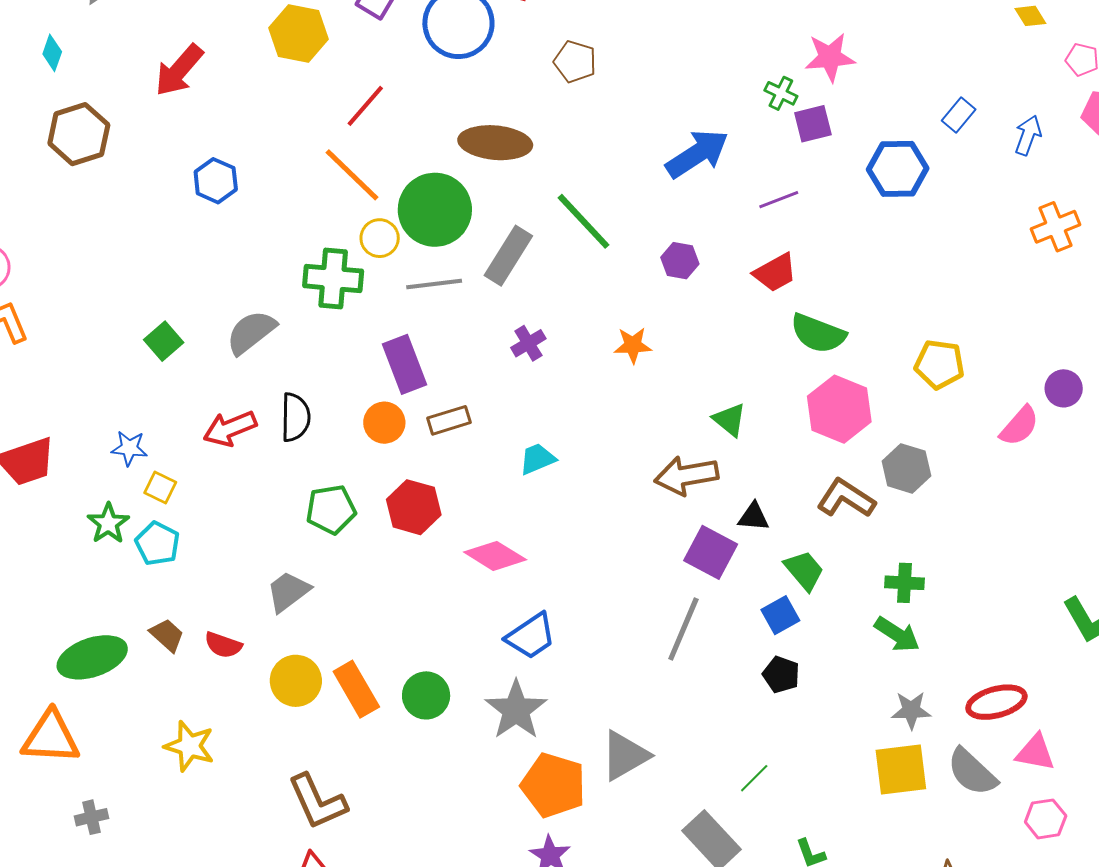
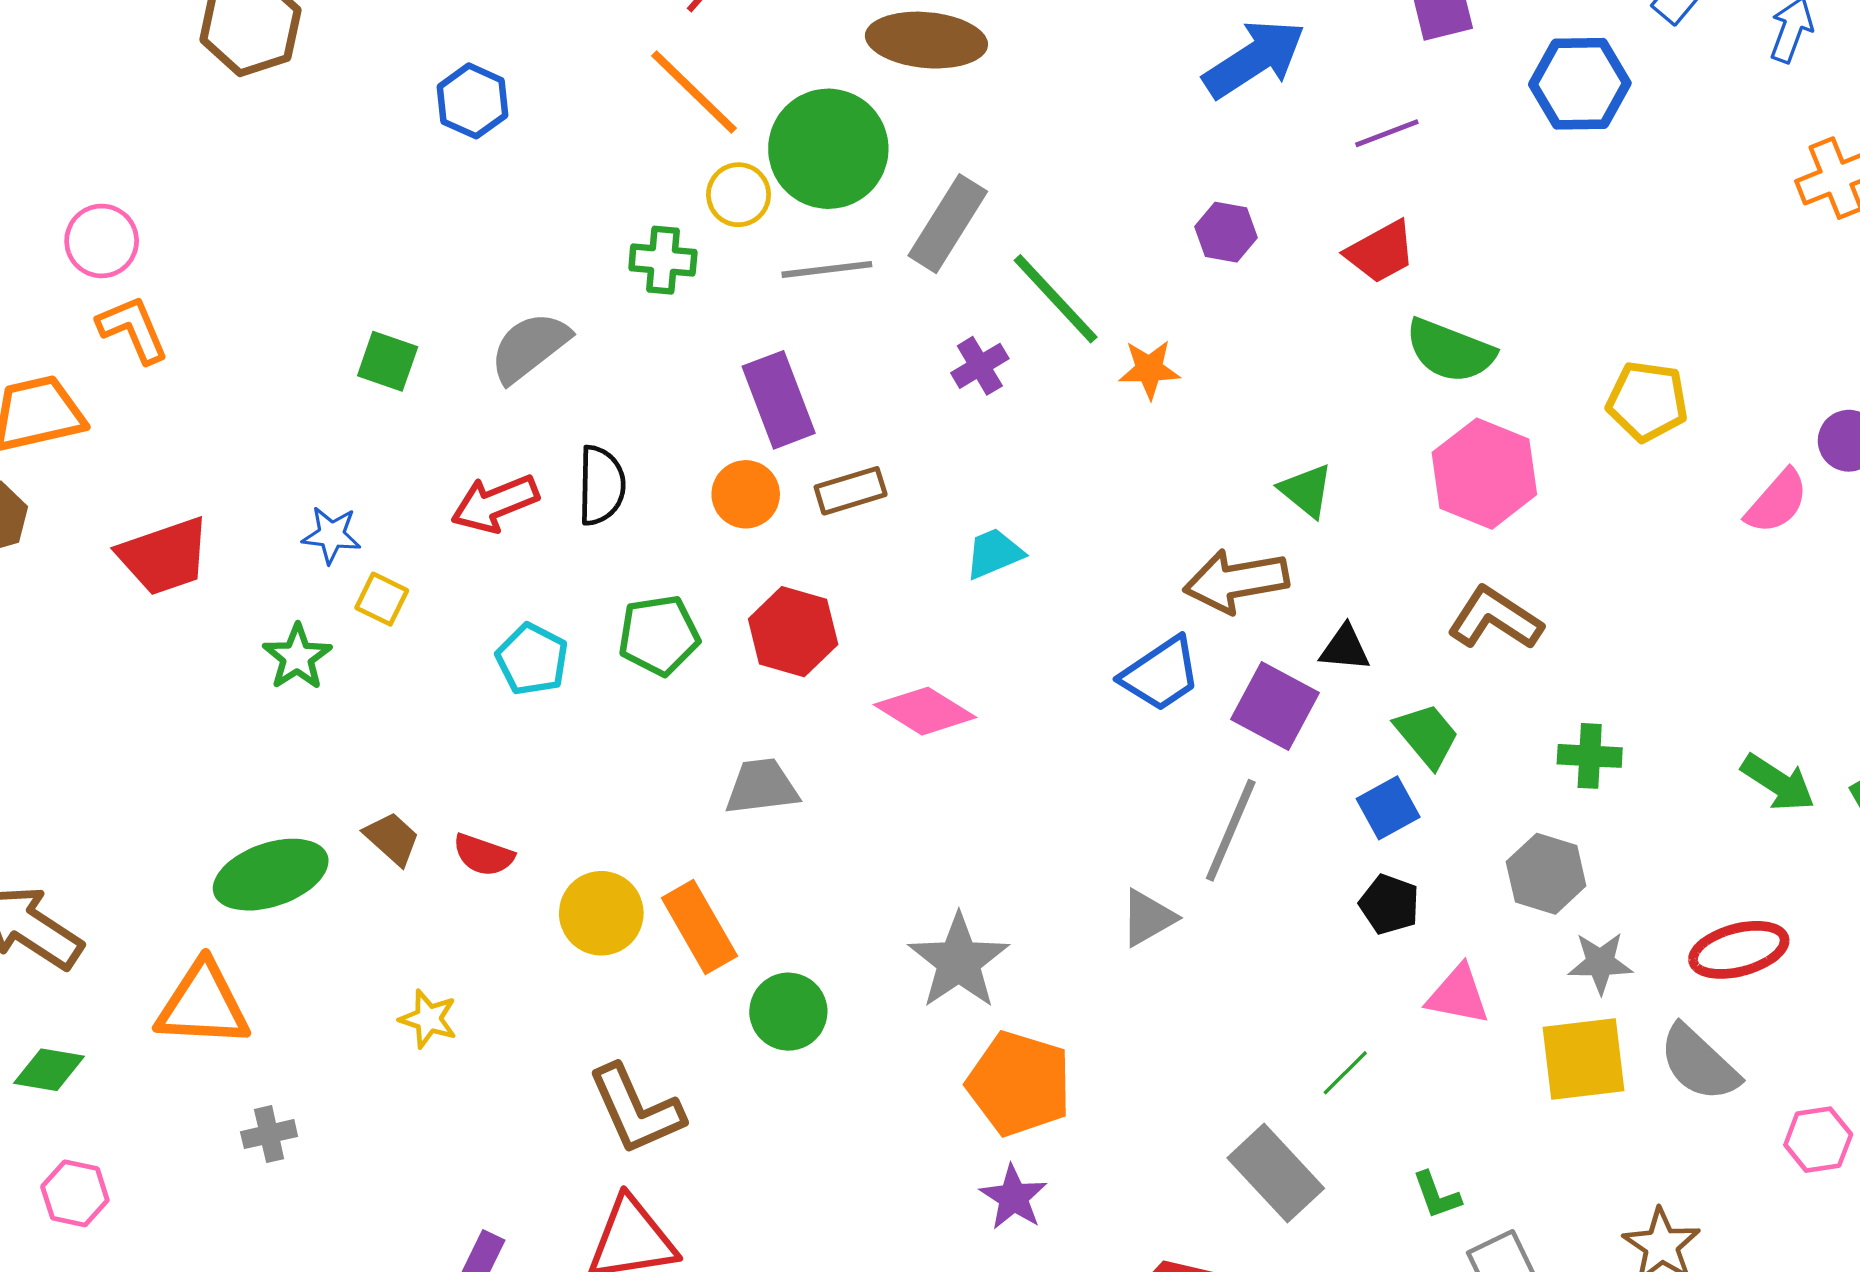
green line: (583, 221) -> (1056, 299), moved
green cross: (333, 278) -> (663, 260), size x0.7
green square: (164, 341) -> (388, 361), turned -30
gray hexagon: (906, 468) -> (1546, 874), moved
cyan pentagon: (157, 544) -> (532, 659), moved
gray trapezoid: (288, 591) -> (762, 787), moved, turned 30
green arrow: (897, 634) -> (1778, 783), moved
blue trapezoid: (531, 636) -> (1161, 674), moved
green circle: (426, 695) -> (788, 1012), moved
yellow star: (189, 746) -> (428, 1019), size x0.7
pink triangle: (1035, 752) -> (1458, 995), moved
gray triangle: (625, 756) -> (1148, 918), moved, size x0.7

